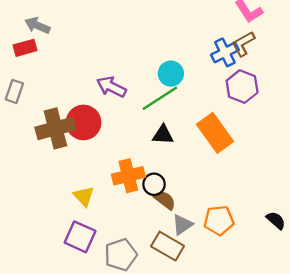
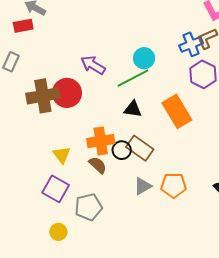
brown semicircle: (165, 200) -> (98, 165), moved
brown rectangle: (168, 246) -> (140, 148), moved

